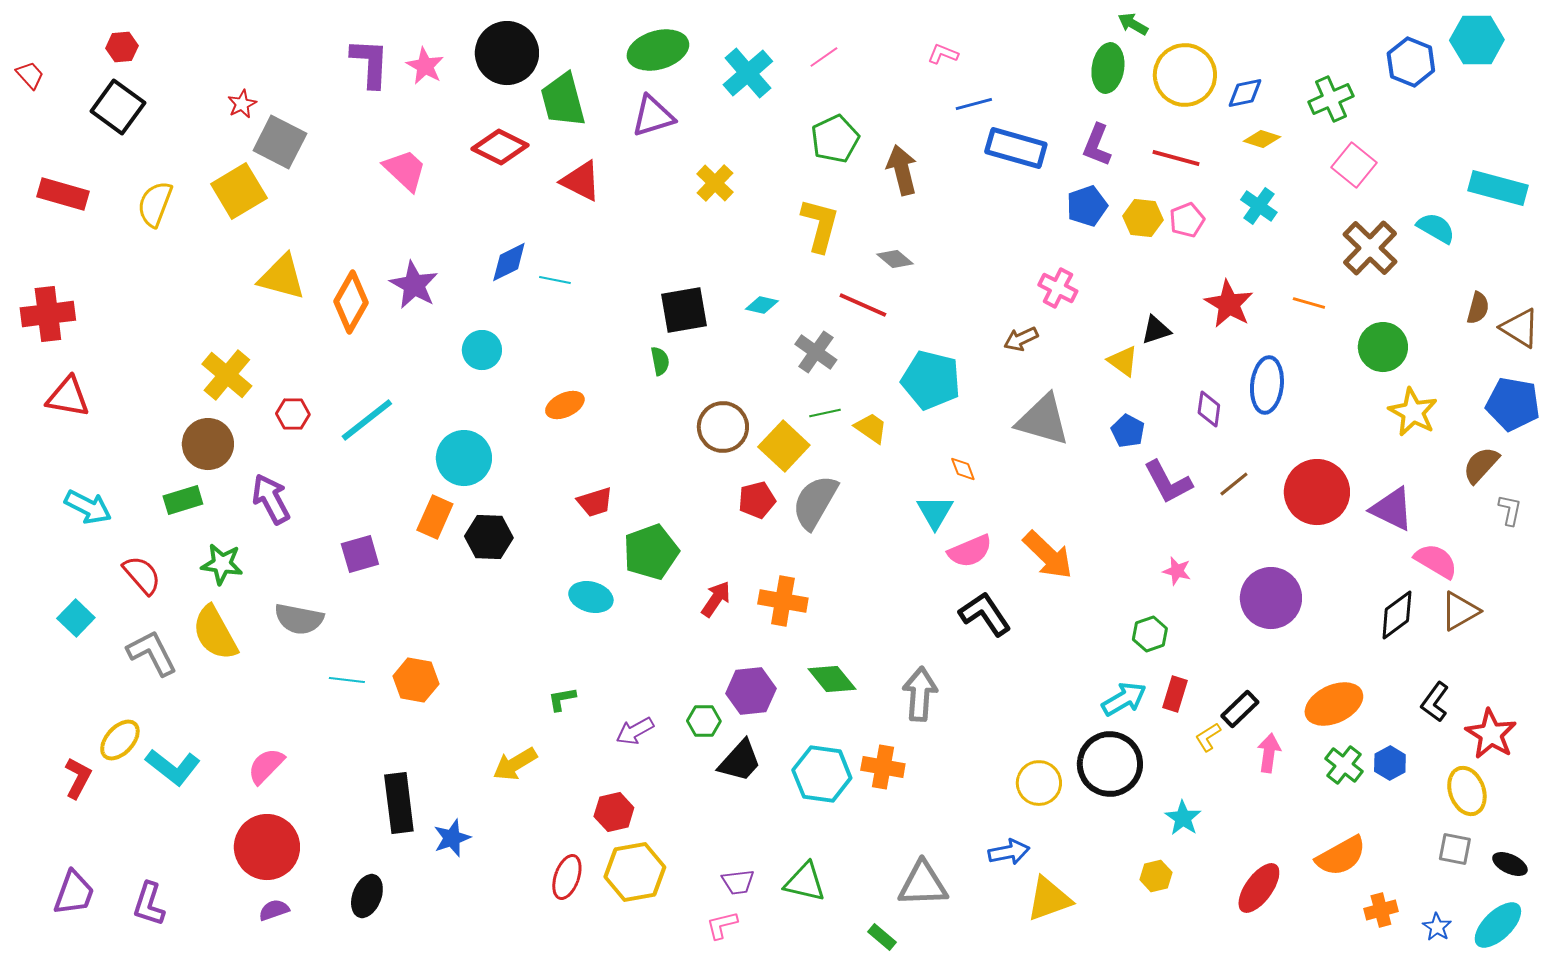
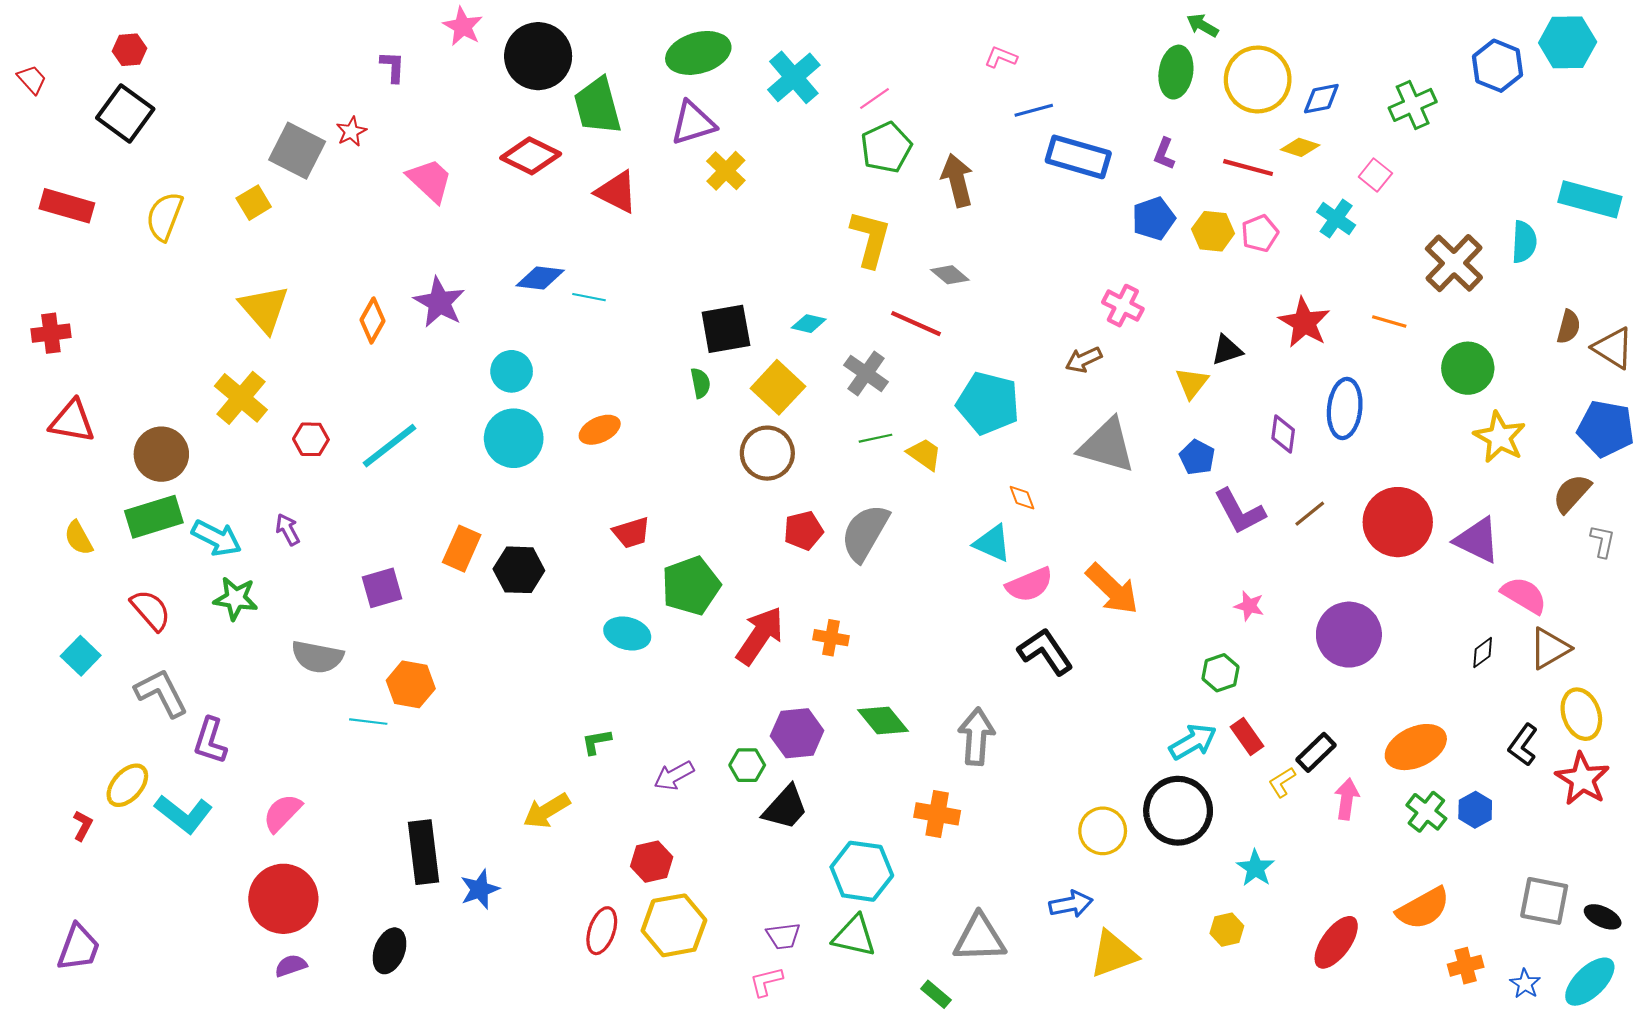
pink line: (824, 57) -> (875, 99), moved
purple L-shape: (370, 63) -> (393, 67), size x0.6
pink star: (425, 66) -> (463, 26), moved
red star: (242, 104) -> (351, 131), moved
yellow diamond: (1262, 139) -> (1300, 147), moved
purple L-shape: (1097, 145) -> (1164, 154), size x0.7
pink square: (1354, 165) -> (1375, 175), moved, size x0.7
yellow cross: (715, 183) -> (726, 171), moved
yellow square: (239, 191) -> (254, 203), size x0.6
cyan semicircle: (1436, 228) -> (1524, 242), turned 63
blue diamond: (509, 262) -> (540, 278), turned 33
yellow triangle: (282, 277) -> (264, 309), moved, turned 34
orange diamond: (351, 302) -> (373, 320), size x0.7
red cross: (48, 314) -> (51, 333), size x0.7
yellow triangle: (1123, 361) -> (1192, 383), turned 32
brown circle: (208, 444) -> (161, 454), moved
yellow square: (784, 446) -> (778, 387), moved
cyan circle: (464, 458) -> (514, 438), moved
purple arrow: (271, 499) -> (288, 529), size x0.6
green rectangle: (183, 500) -> (154, 517), moved, size x1.4
cyan arrow: (88, 507) -> (217, 538), moved
cyan triangle: (935, 512) -> (992, 543), turned -36
red arrow: (716, 599) -> (760, 636), size x1.5
orange cross: (783, 601) -> (831, 638), size x0.7
black diamond: (1397, 615) -> (1483, 653), size x0.6
yellow semicircle: (215, 633) -> (79, 538), moved, size x0.6
orange hexagon: (416, 680) -> (411, 684), moved
red rectangle: (1175, 694) -> (1247, 736), turned -52
cyan hexagon: (822, 774) -> (862, 871), moved
red L-shape: (78, 778) -> (83, 826), size x0.7
yellow ellipse: (1467, 791) -> (1581, 714), moved
gray square: (1455, 849) -> (1544, 901), size x1.4
purple L-shape: (149, 904) -> (210, 741), moved

